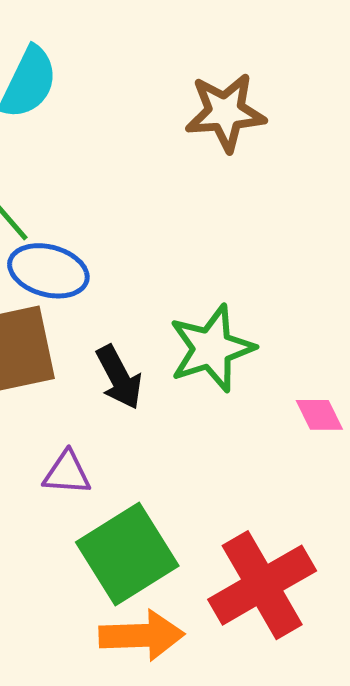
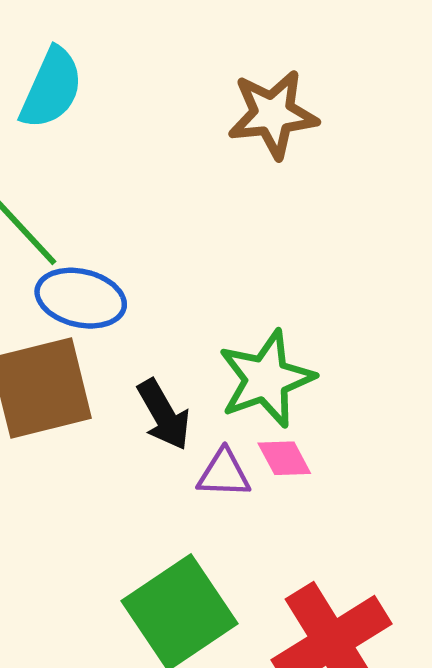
pink diamond: (319, 415) -> (284, 458), moved
purple triangle: (67, 473) -> (224, 474), moved

